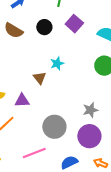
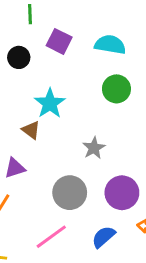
cyan star: (57, 63) -> (50, 103), size x1.5
gray star: (90, 110) -> (94, 148), moved

